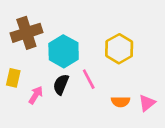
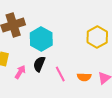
yellow hexagon: (119, 49) -> (97, 37), moved
pink line: (89, 79) -> (60, 74), moved

